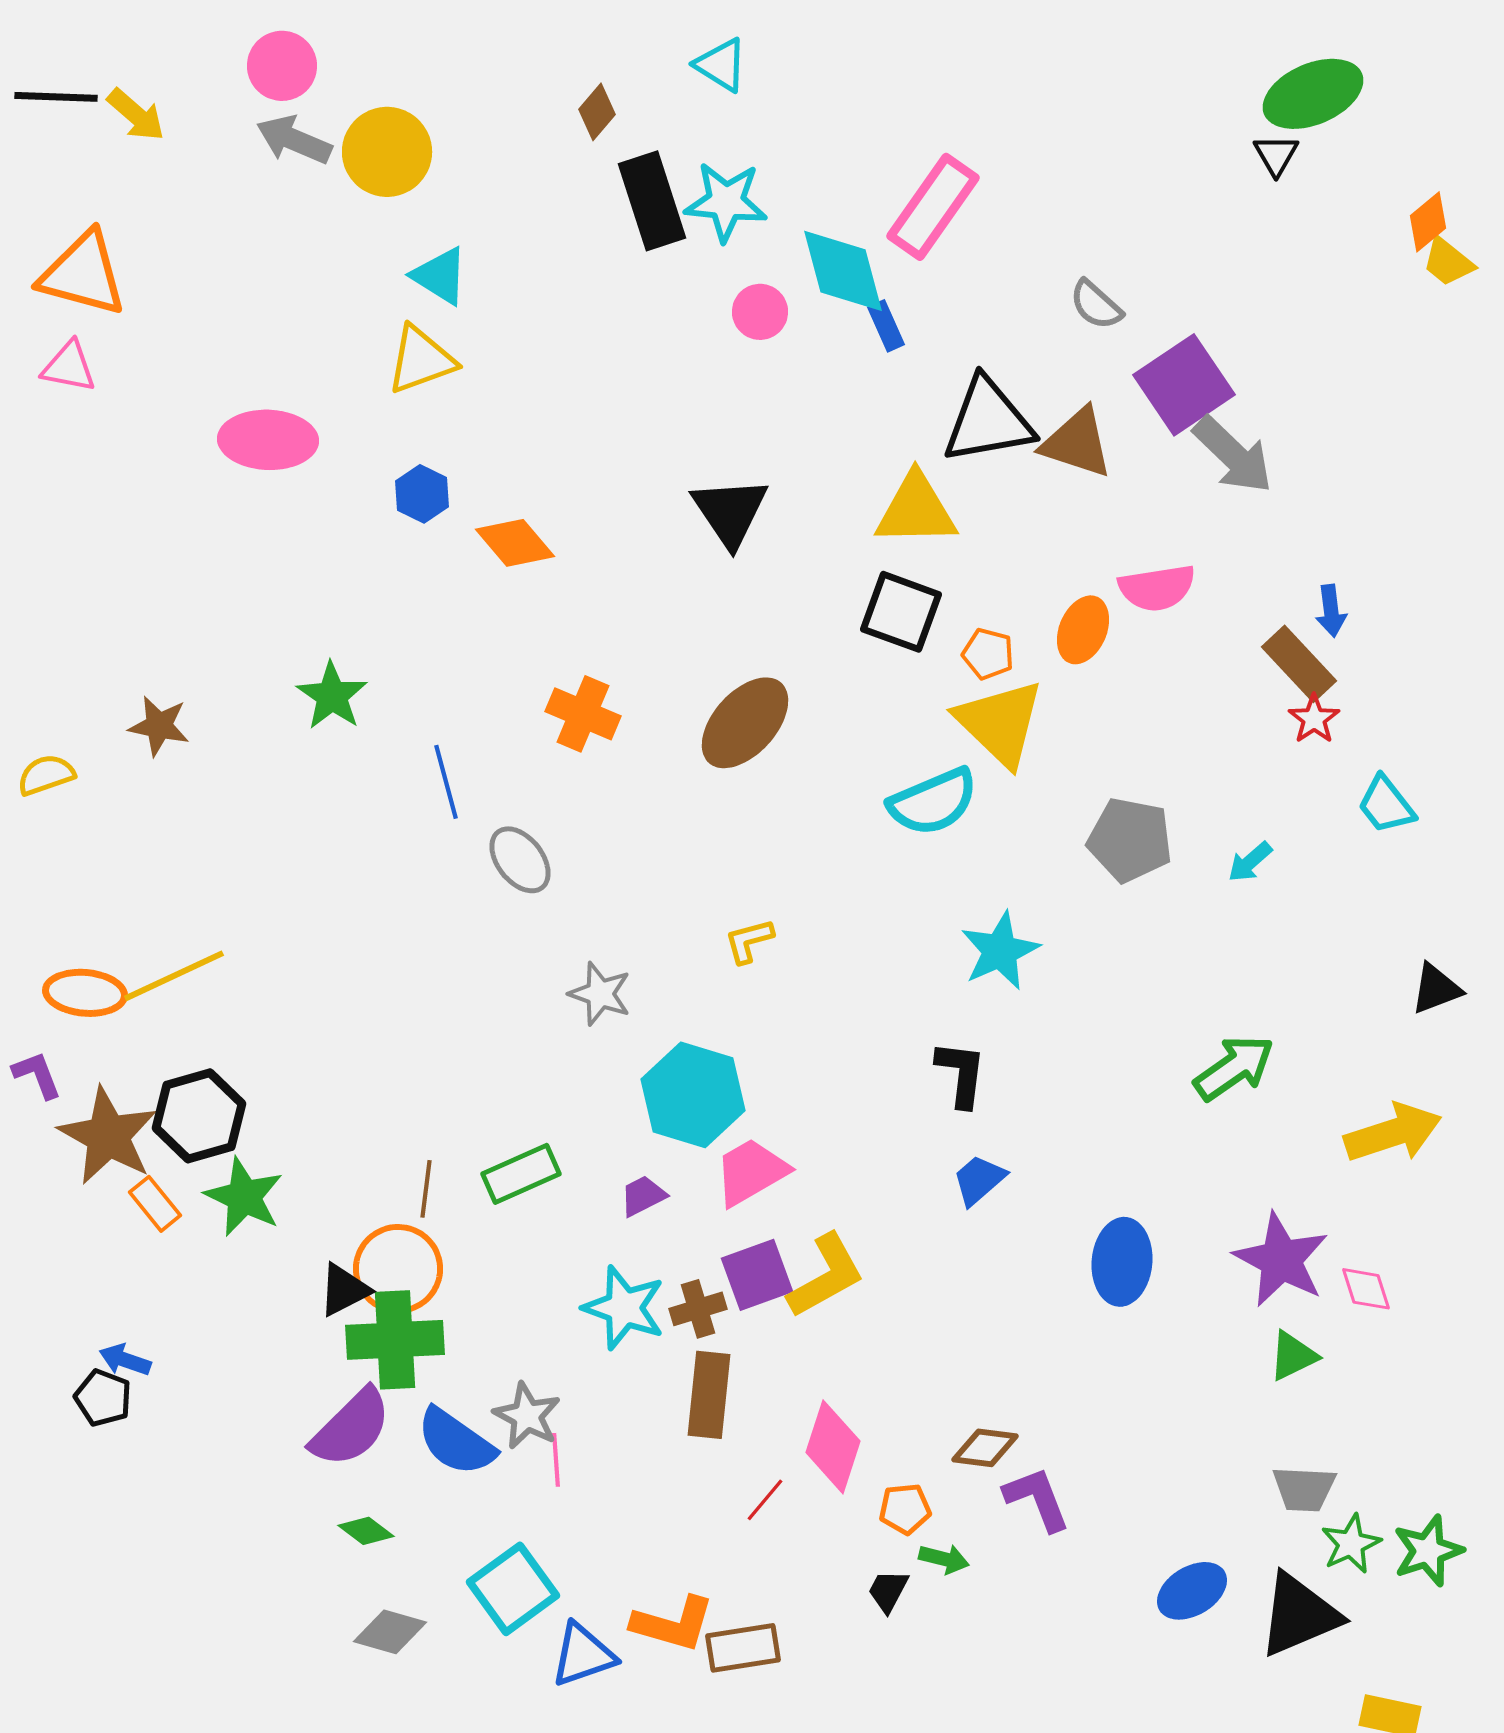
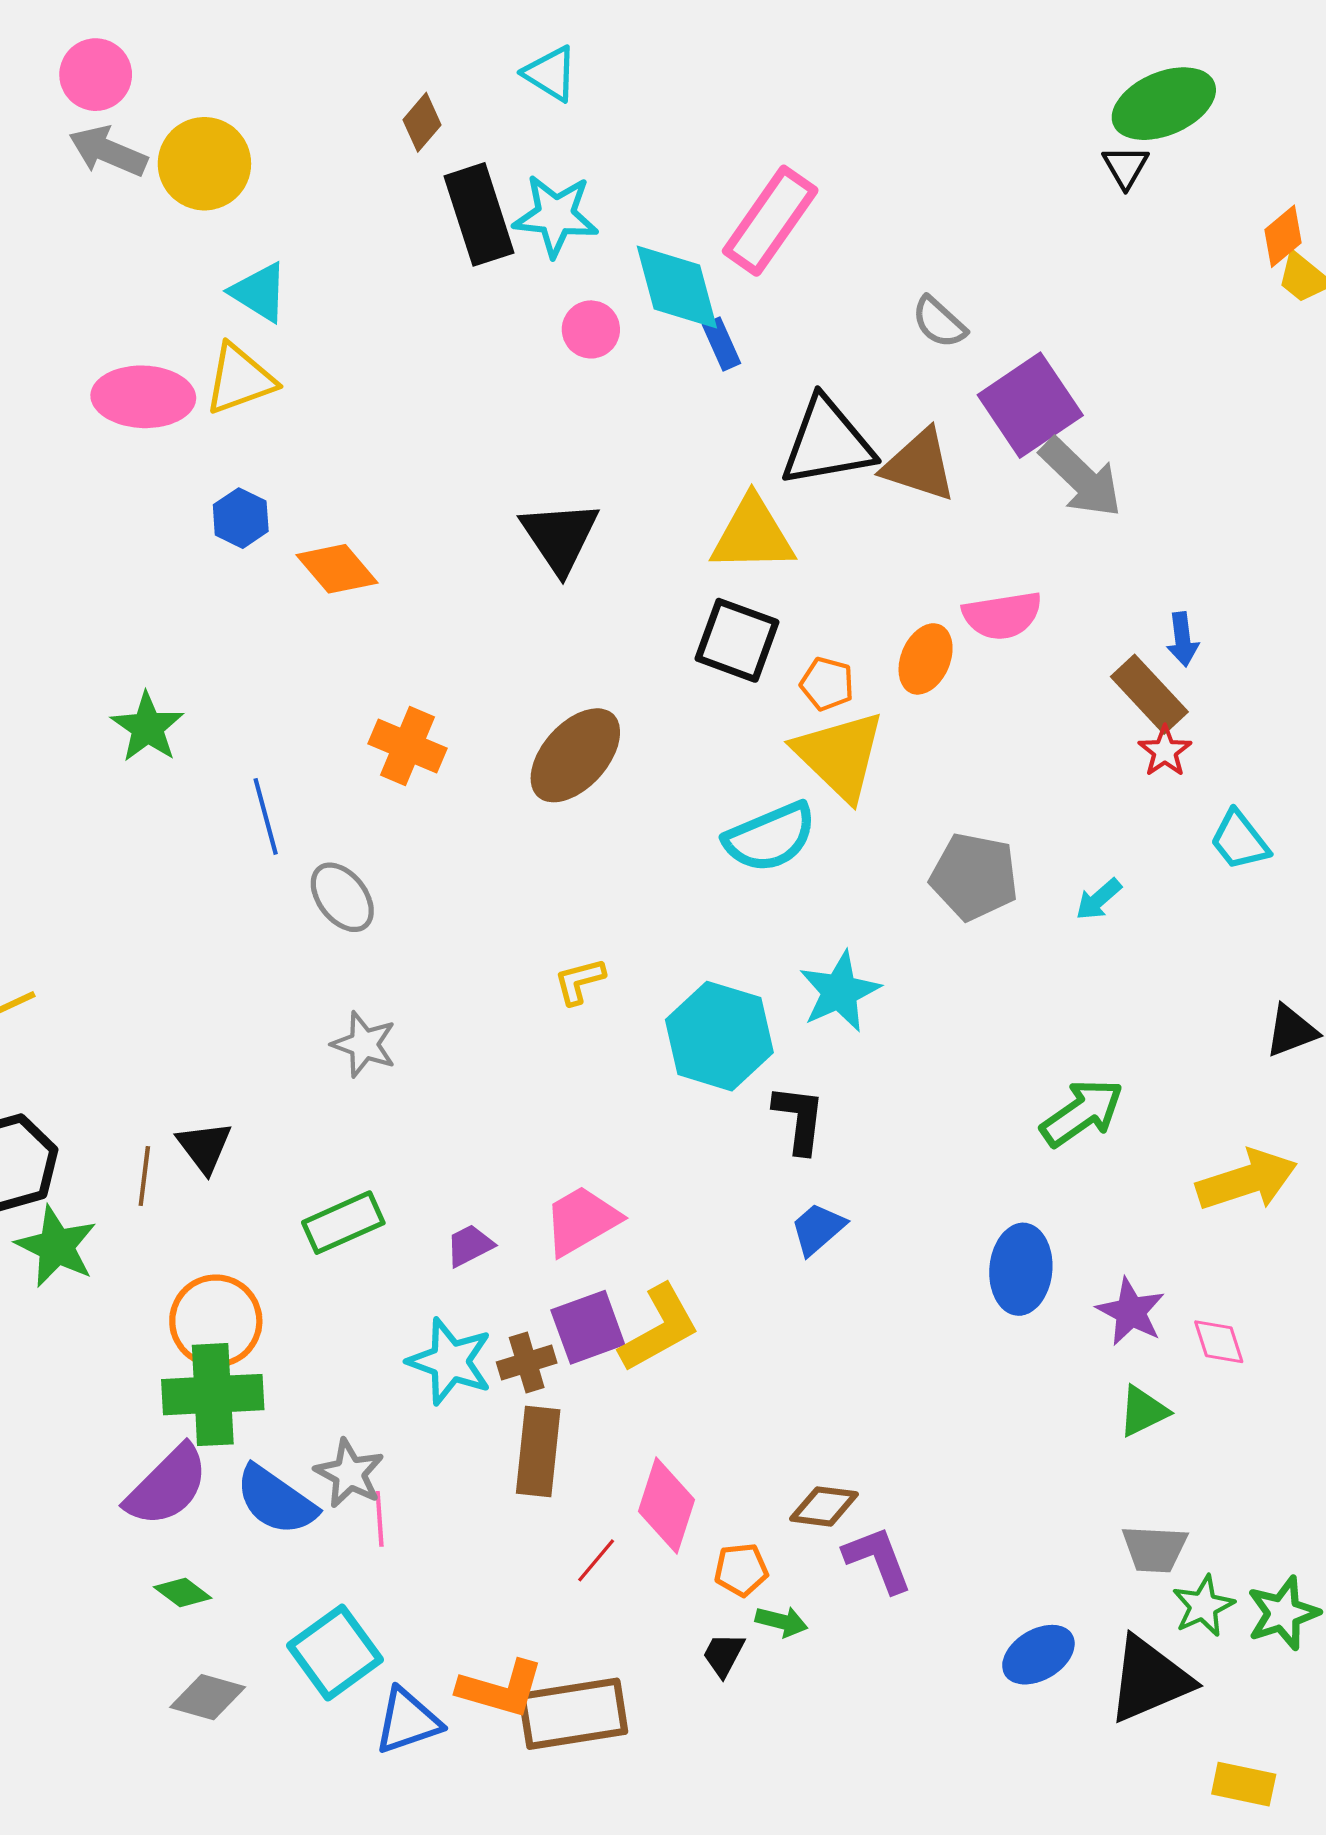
pink ellipse: (268, 440) -> (143, 397), moved
gray star: (600, 994) -> (364, 1044), moved
cyan hexagon: (693, 1095) -> (719, 1036), moved
brown line: (426, 1189) -> (144, 1176), moved
purple star: (1281, 1260) -> (1131, 1312), size x0.7
blue ellipse: (1122, 1262) -> (1021, 1269), moved
black triangle: (344, 1290) -> (204, 1147), moved, turned -40
brown rectangle: (743, 1648) -> (573, 1714), size x1.4

